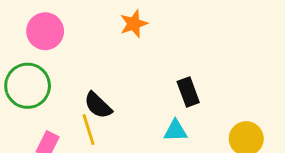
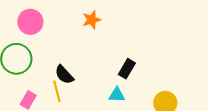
black rectangle: (188, 92) -> (127, 69), turned 48

